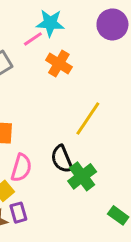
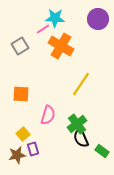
orange cross: (59, 64) -> (61, 46), size x1.4
black semicircle: (62, 159) -> (81, 138), moved
pink semicircle: (21, 168) -> (48, 115), moved

